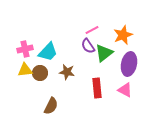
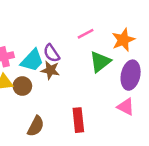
purple semicircle: (88, 46) -> (52, 53), moved
brown star: (67, 72) -> (50, 70), moved
red rectangle: (97, 88) -> (78, 120), moved

